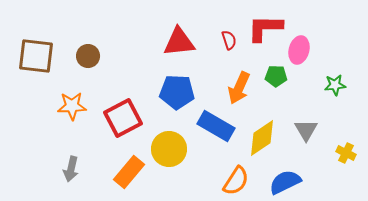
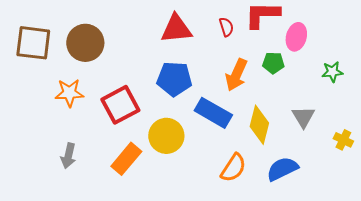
brown circle: (88, 56) -> (85, 43), size x1.6
yellow diamond: (262, 138) -> (259, 125), turned -42

